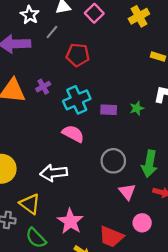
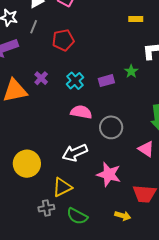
cyan cross: (77, 100) -> (75, 81), size x0.7
gray circle: (113, 161) -> (111, 127), moved
yellow triangle: (30, 204) -> (62, 187), turned -45
pink star: (70, 221) -> (109, 174), moved

